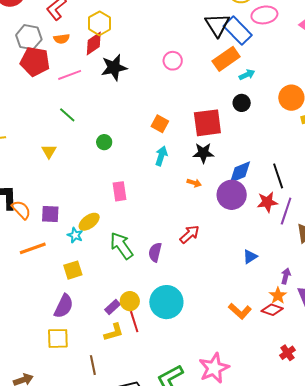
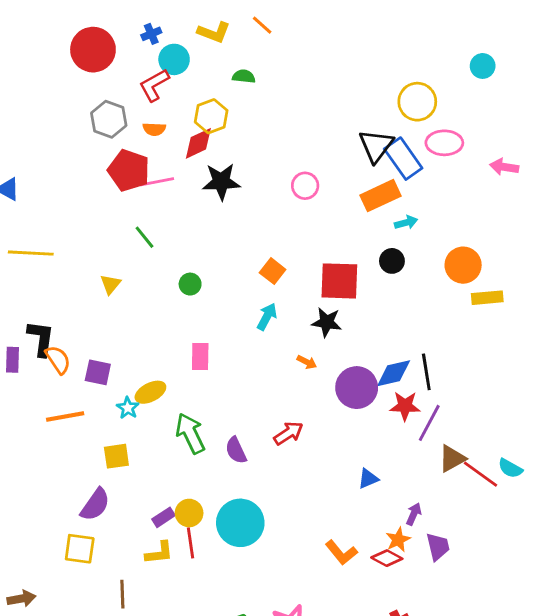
red pentagon: (35, 61) -> (129, 170), moved
blue diamond: (240, 172) -> (394, 373), moved
purple semicircle: (155, 252) -> (236, 450), turned -48

